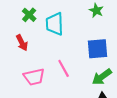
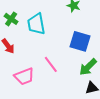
blue square: (97, 49) -> (80, 41), turned 30

